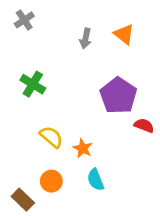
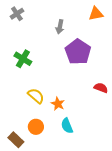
orange triangle: (124, 34) -> (96, 14), moved, turned -49
purple pentagon: (118, 96) -> (78, 52), moved

